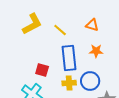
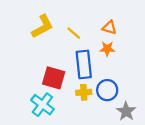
orange star: (96, 51) -> (107, 49), moved
red square: (42, 70) -> (54, 78), size x1.5

